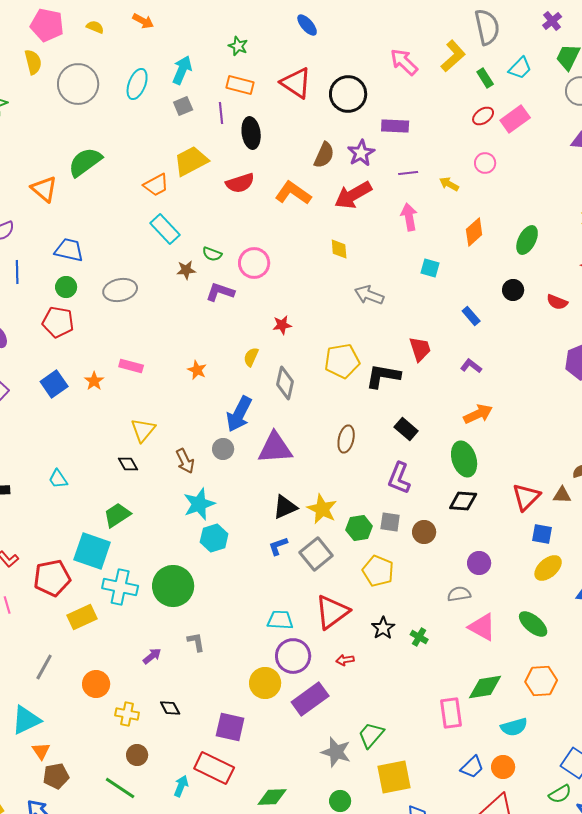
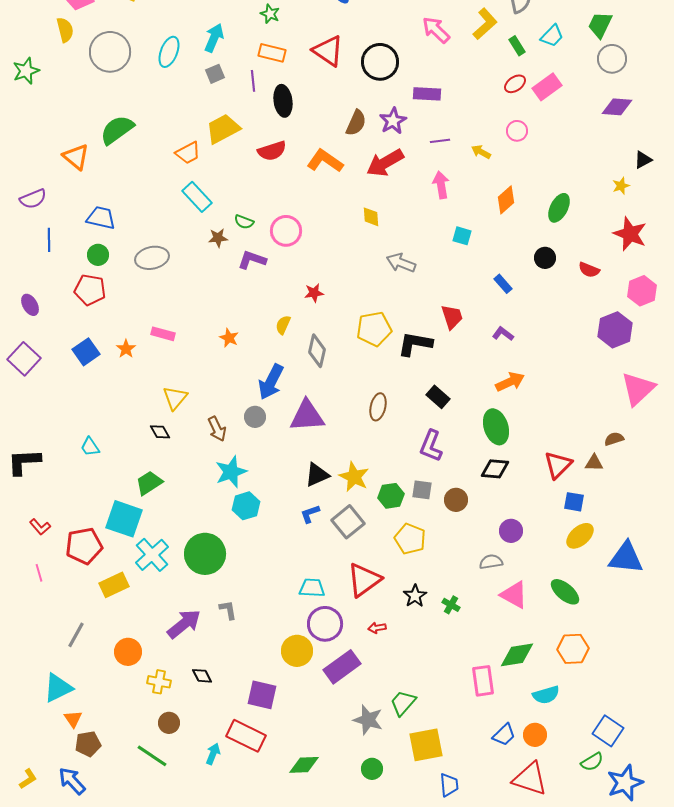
cyan cross: (120, 587) -> (152, 555), turned 36
purple arrow: (152, 656) -> (184, 624), size x1.8

